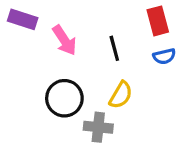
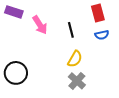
black circle: (64, 98) -> (16, 73), moved
gray cross: (98, 127) -> (77, 81), moved, turned 36

